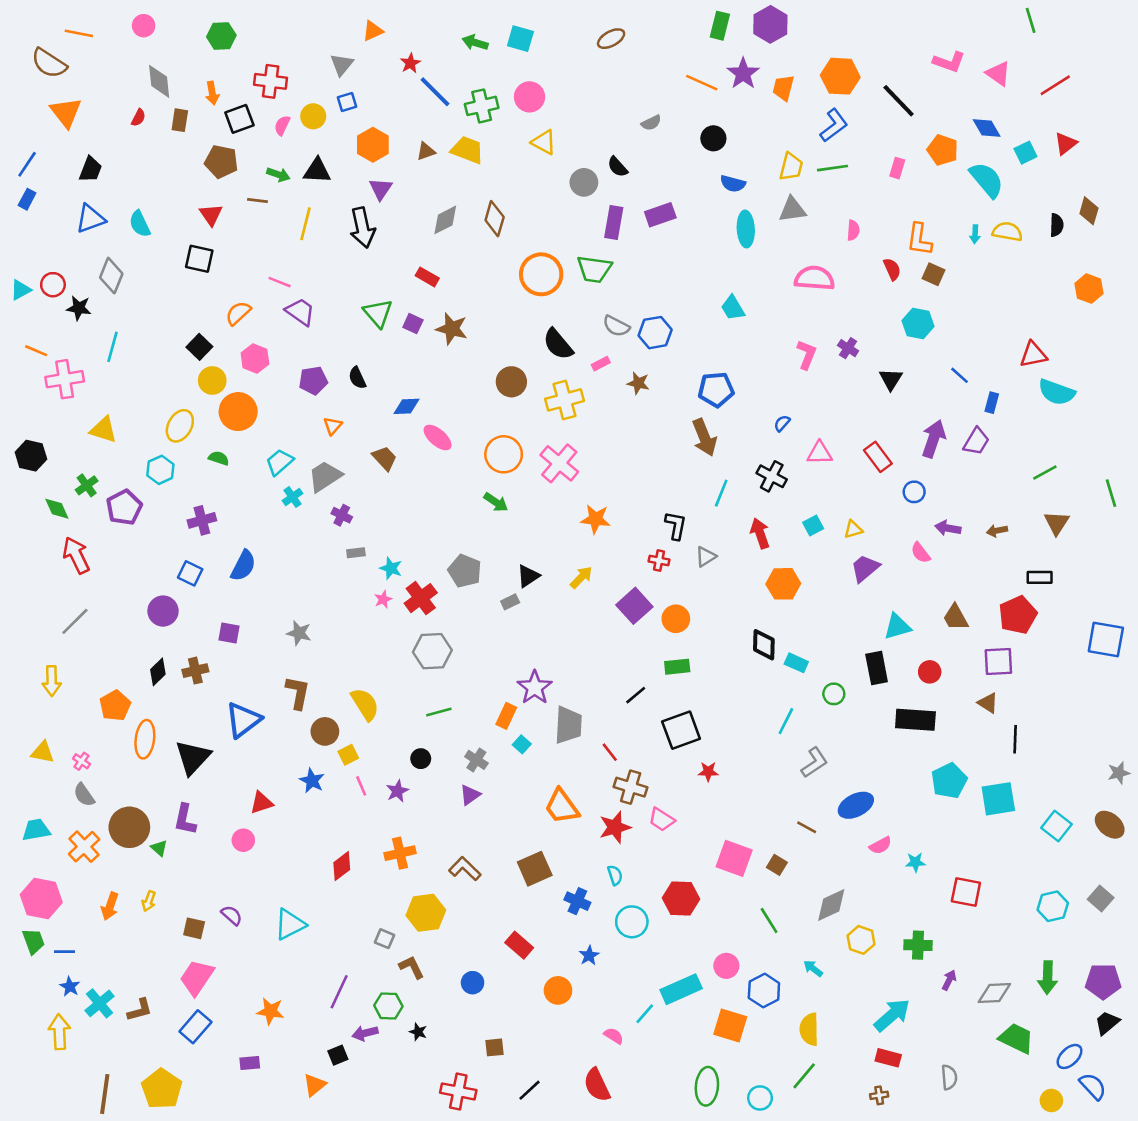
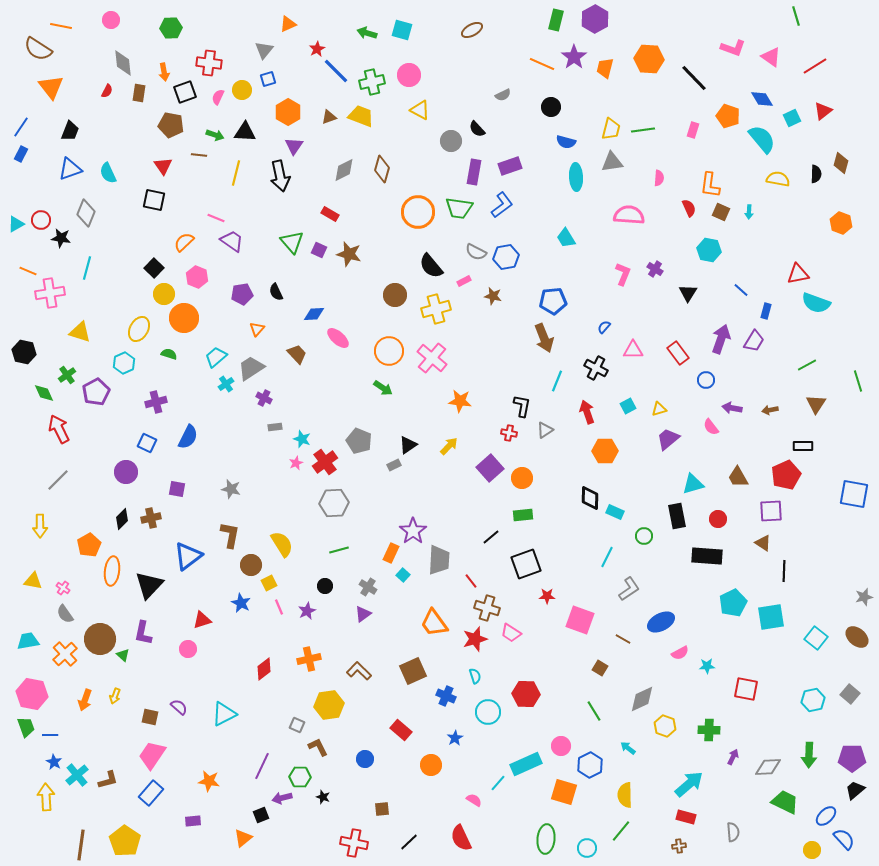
blue L-shape: (834, 125) -> (502, 205), moved
cyan arrow: (975, 234) -> (749, 212), moved
pink square: (734, 858) -> (580, 620), moved

